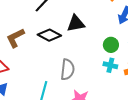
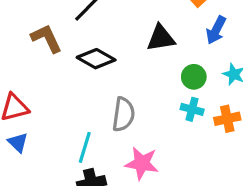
black triangle: (76, 23) -> (161, 38), moved
brown L-shape: (15, 38) -> (46, 38), moved, turned 90

